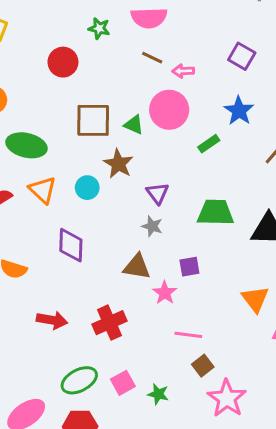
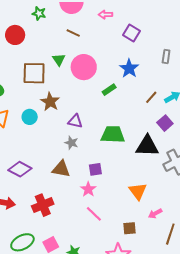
pink arrow: (183, 71) -> (105, 15), moved
green triangle: (134, 125) -> (59, 60), moved, turned 32
purple triangle: (157, 193) -> (75, 121), turned -42
purple diamond: (71, 245) -> (20, 169), moved, turned -65
pink star: (165, 293) -> (88, 189), moved
pink line: (188, 335) -> (94, 214), turned 36
brown square: (203, 366) -> (130, 228), moved, turned 32

